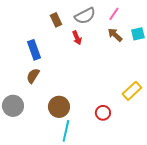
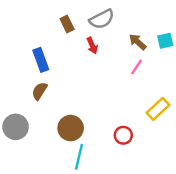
pink line: (114, 14) -> (136, 67), moved

